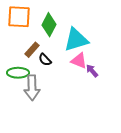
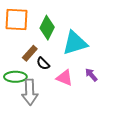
pink triangle: (79, 61) -> (65, 78), moved

